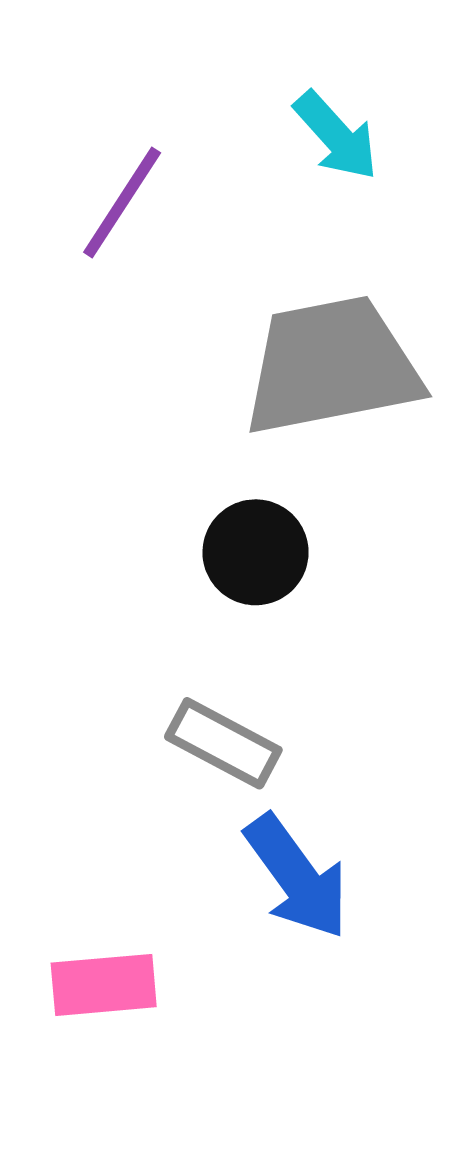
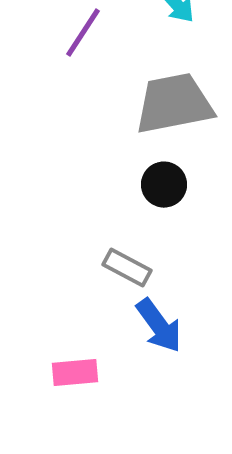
black circle: (256, 552) -> (164, 185), moved

